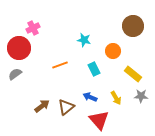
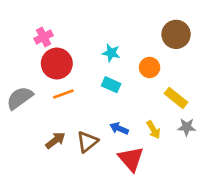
red circle: (19, 48) -> (57, 64), moved
orange line: (60, 65) -> (63, 94), moved
cyan rectangle: (94, 69) -> (111, 85), moved, turned -40
gray semicircle: (15, 74) -> (20, 98), size x1.5

